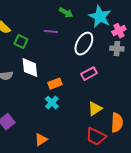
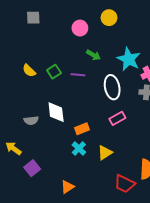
green square: (21, 42) -> (54, 72), moved, turned 32
white ellipse: (84, 44) -> (112, 87), turned -40
yellow triangle: (95, 109) -> (105, 153), moved

